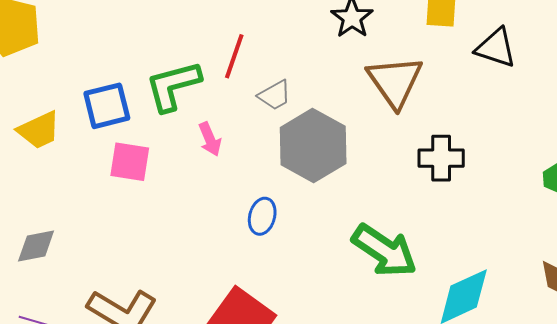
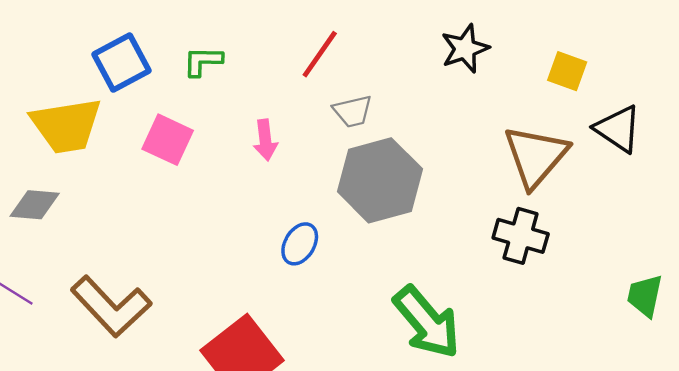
brown triangle: (395, 82) -> (536, 156), moved
green L-shape: (173, 86) -> (203, 61), moved, size x0.6
blue square: (107, 106) -> (121, 63), moved, turned -30
yellow trapezoid: (39, 130) -> (66, 126), moved, size x1.4

